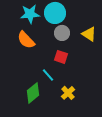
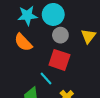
yellow triangle: (89, 34) -> (88, 36), turned 35
red square: (61, 57) -> (59, 60), size x1.5

